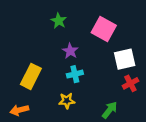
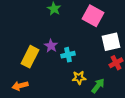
purple star: (70, 51) -> (51, 46), moved
yellow star: (67, 101) -> (79, 78), moved

